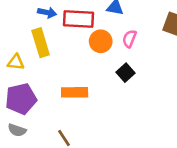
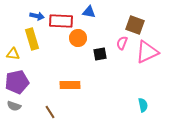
pink semicircle: (129, 39) -> (122, 43), moved
black square: (126, 73) -> (100, 54), moved, turned 32
orange rectangle: (75, 92) -> (70, 85), moved

